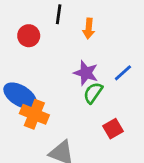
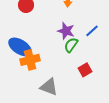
orange cross: (34, 114) -> (30, 60), turned -36

